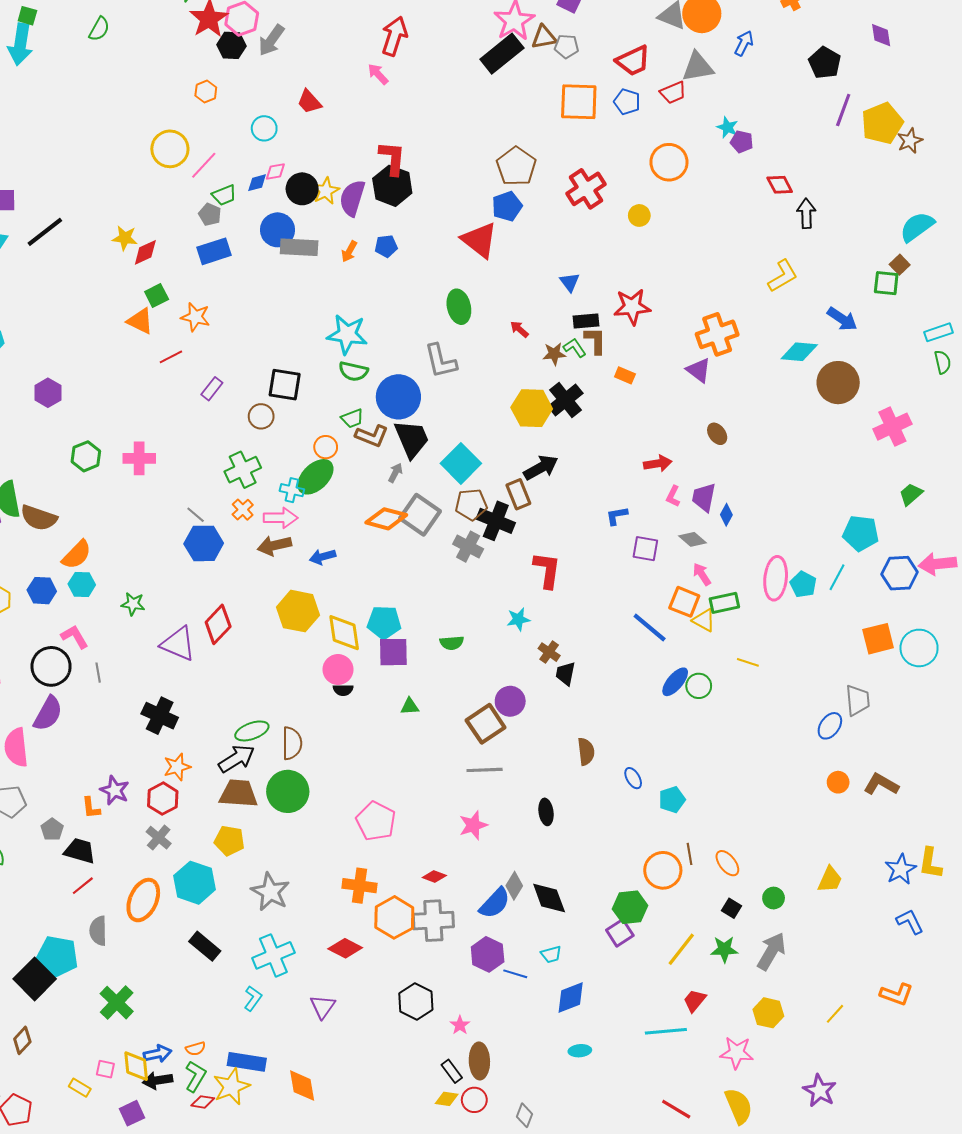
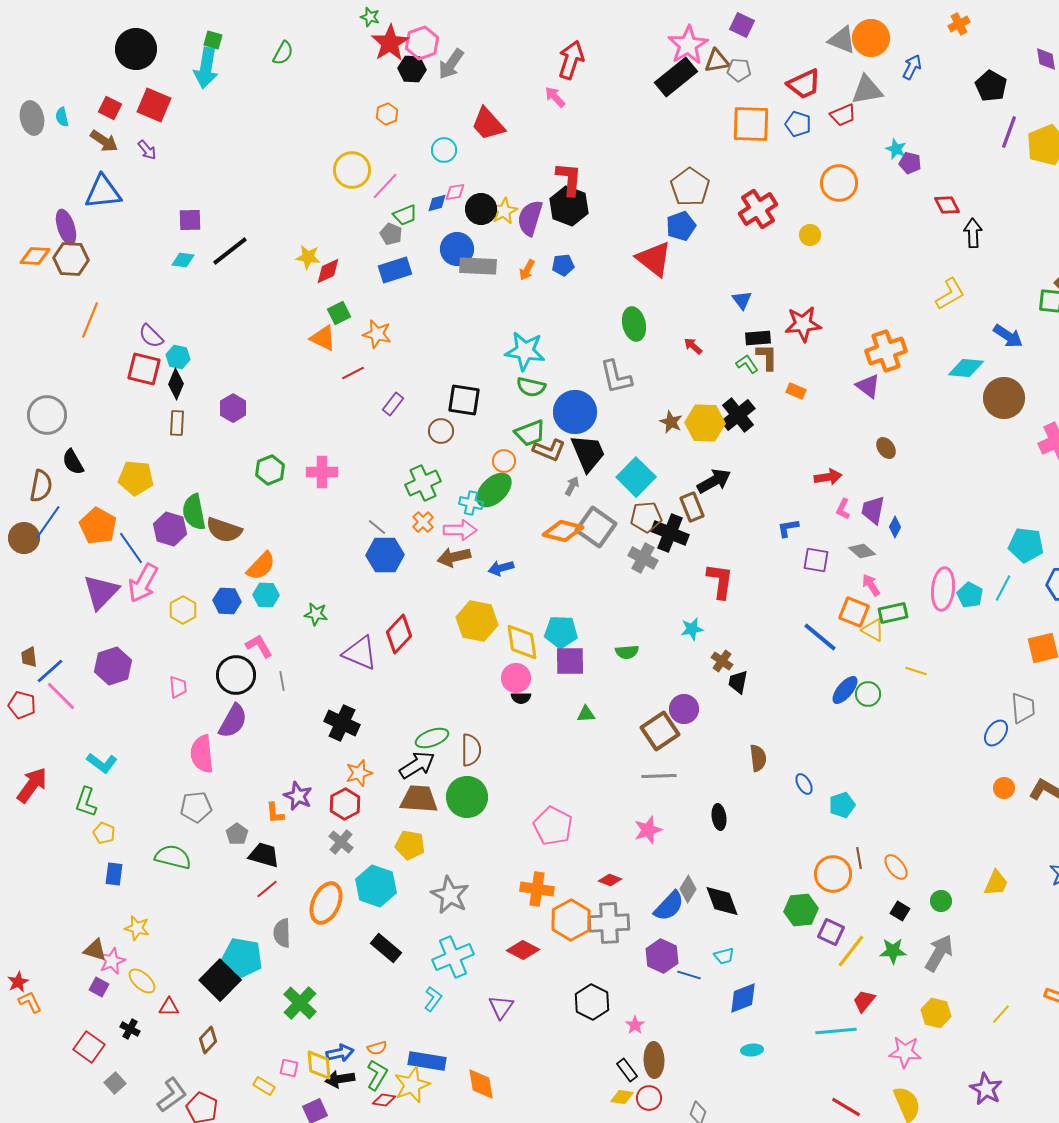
red trapezoid: (309, 102) -> (488, 124), size x1.4
brown star: (554, 354) -> (671, 422), moved, turned 30
green trapezoid: (352, 418) -> (530, 433), size x1.4
purple square: (620, 933) -> (831, 932), moved, turned -32

